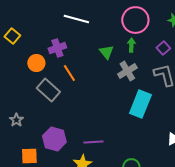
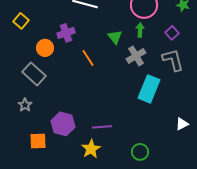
orange line: (69, 73) -> (88, 58), moved
gray rectangle: (48, 90) -> (34, 74), moved

